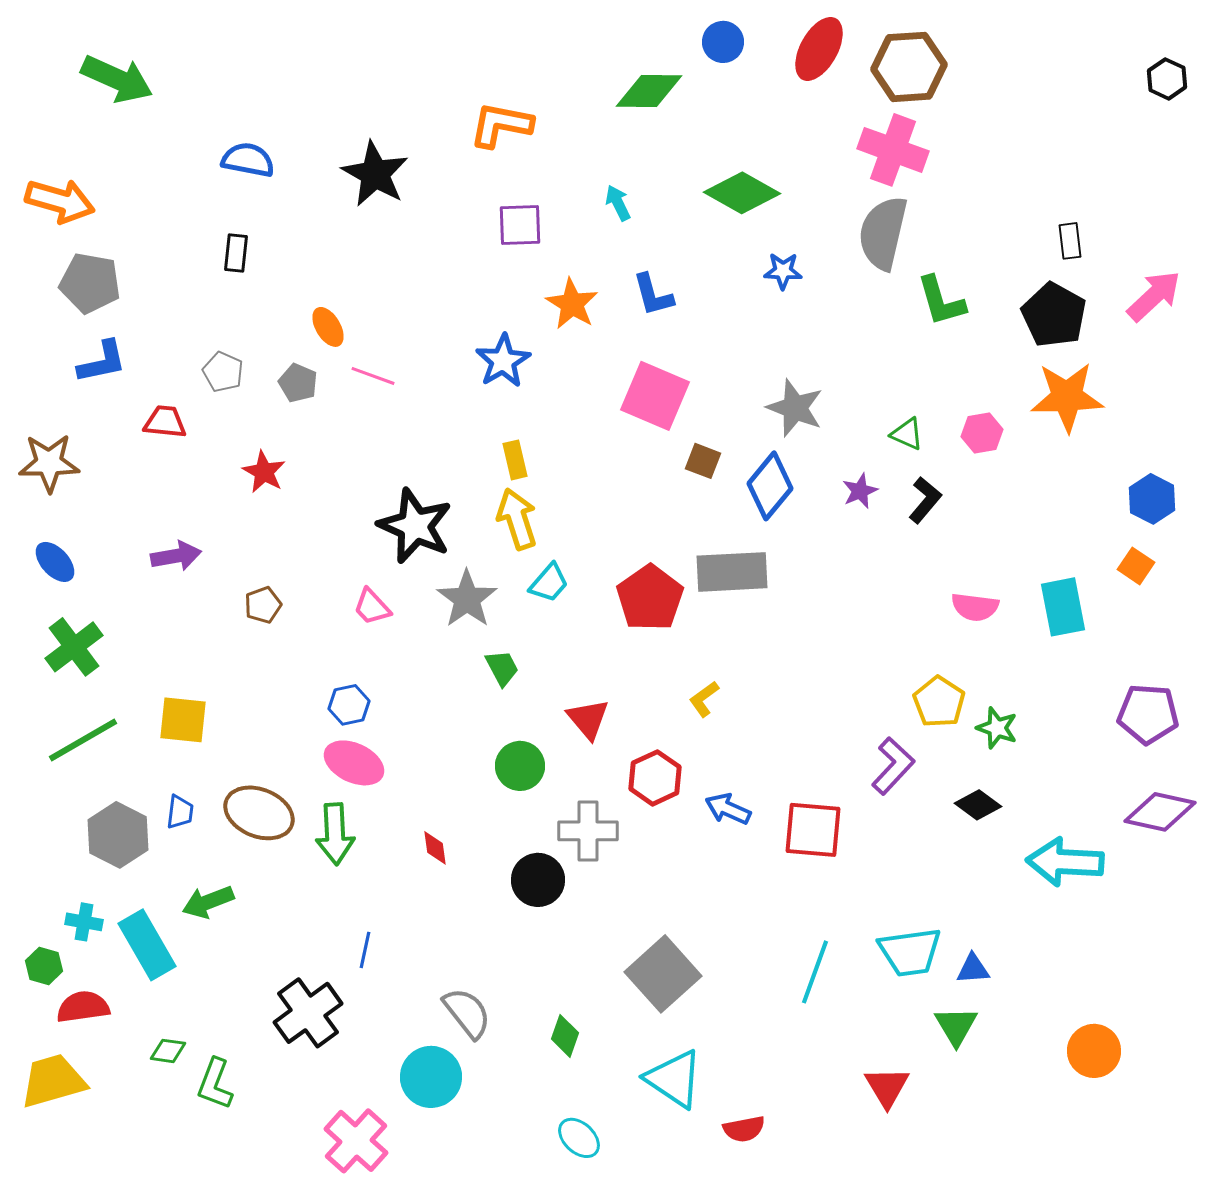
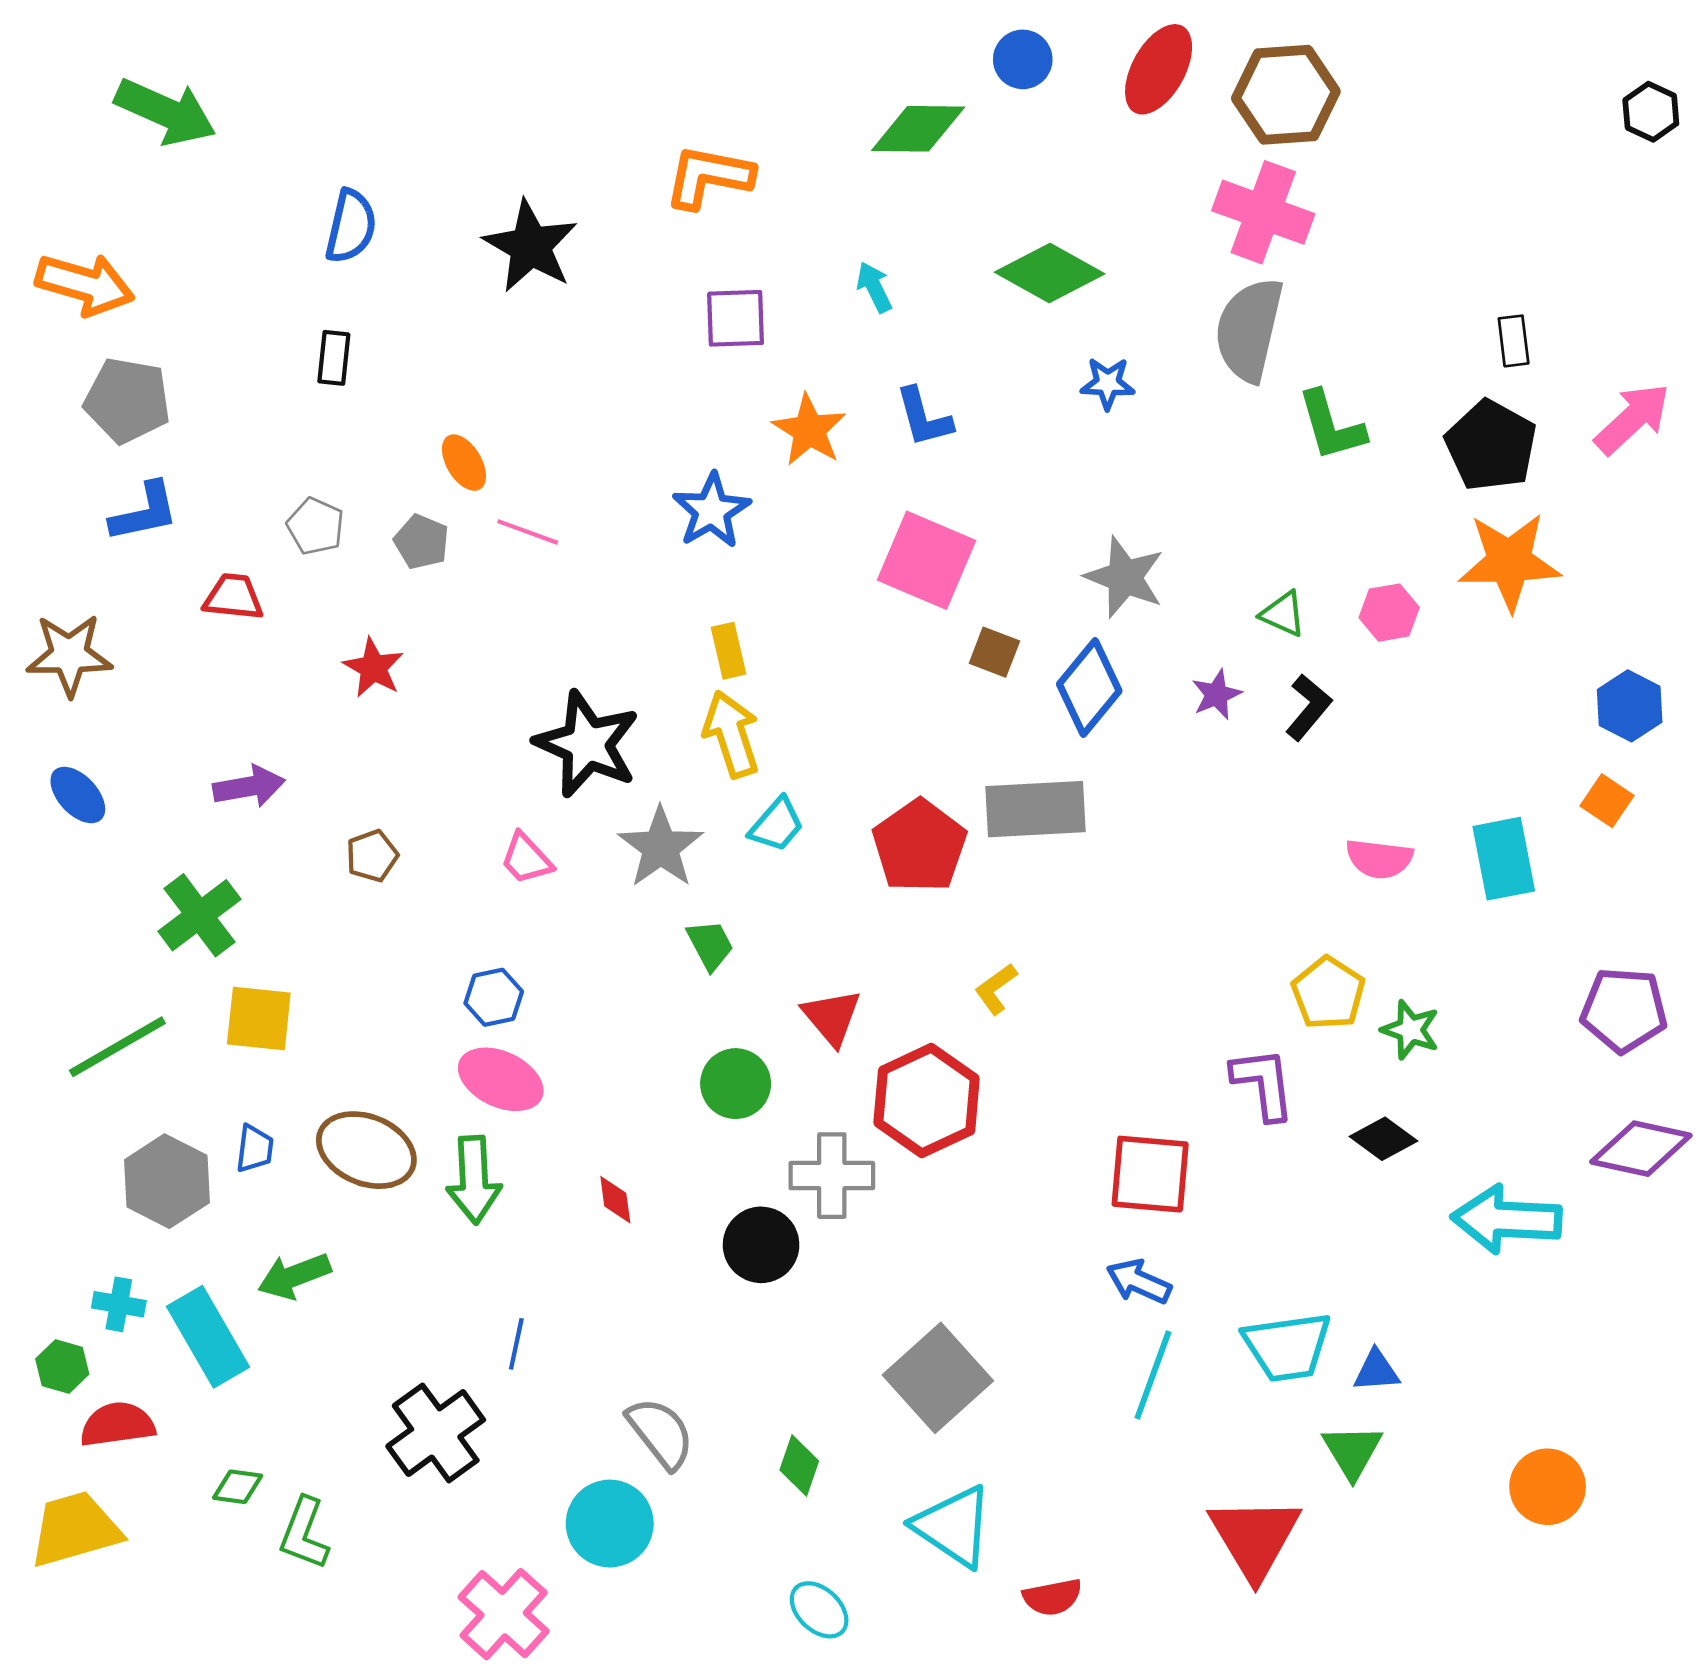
blue semicircle: (248, 160) -> (351, 226), turned 92
green cross: (74, 647) -> (199, 915), moved
purple L-shape: (893, 766) -> (1263, 1084), turned -50
red hexagon: (655, 778) -> (927, 1101), size x1.4
blue arrow: (728, 809) -> (1139, 1282), moved
red triangle: (887, 1087) -> (1255, 1538), size x1.5

